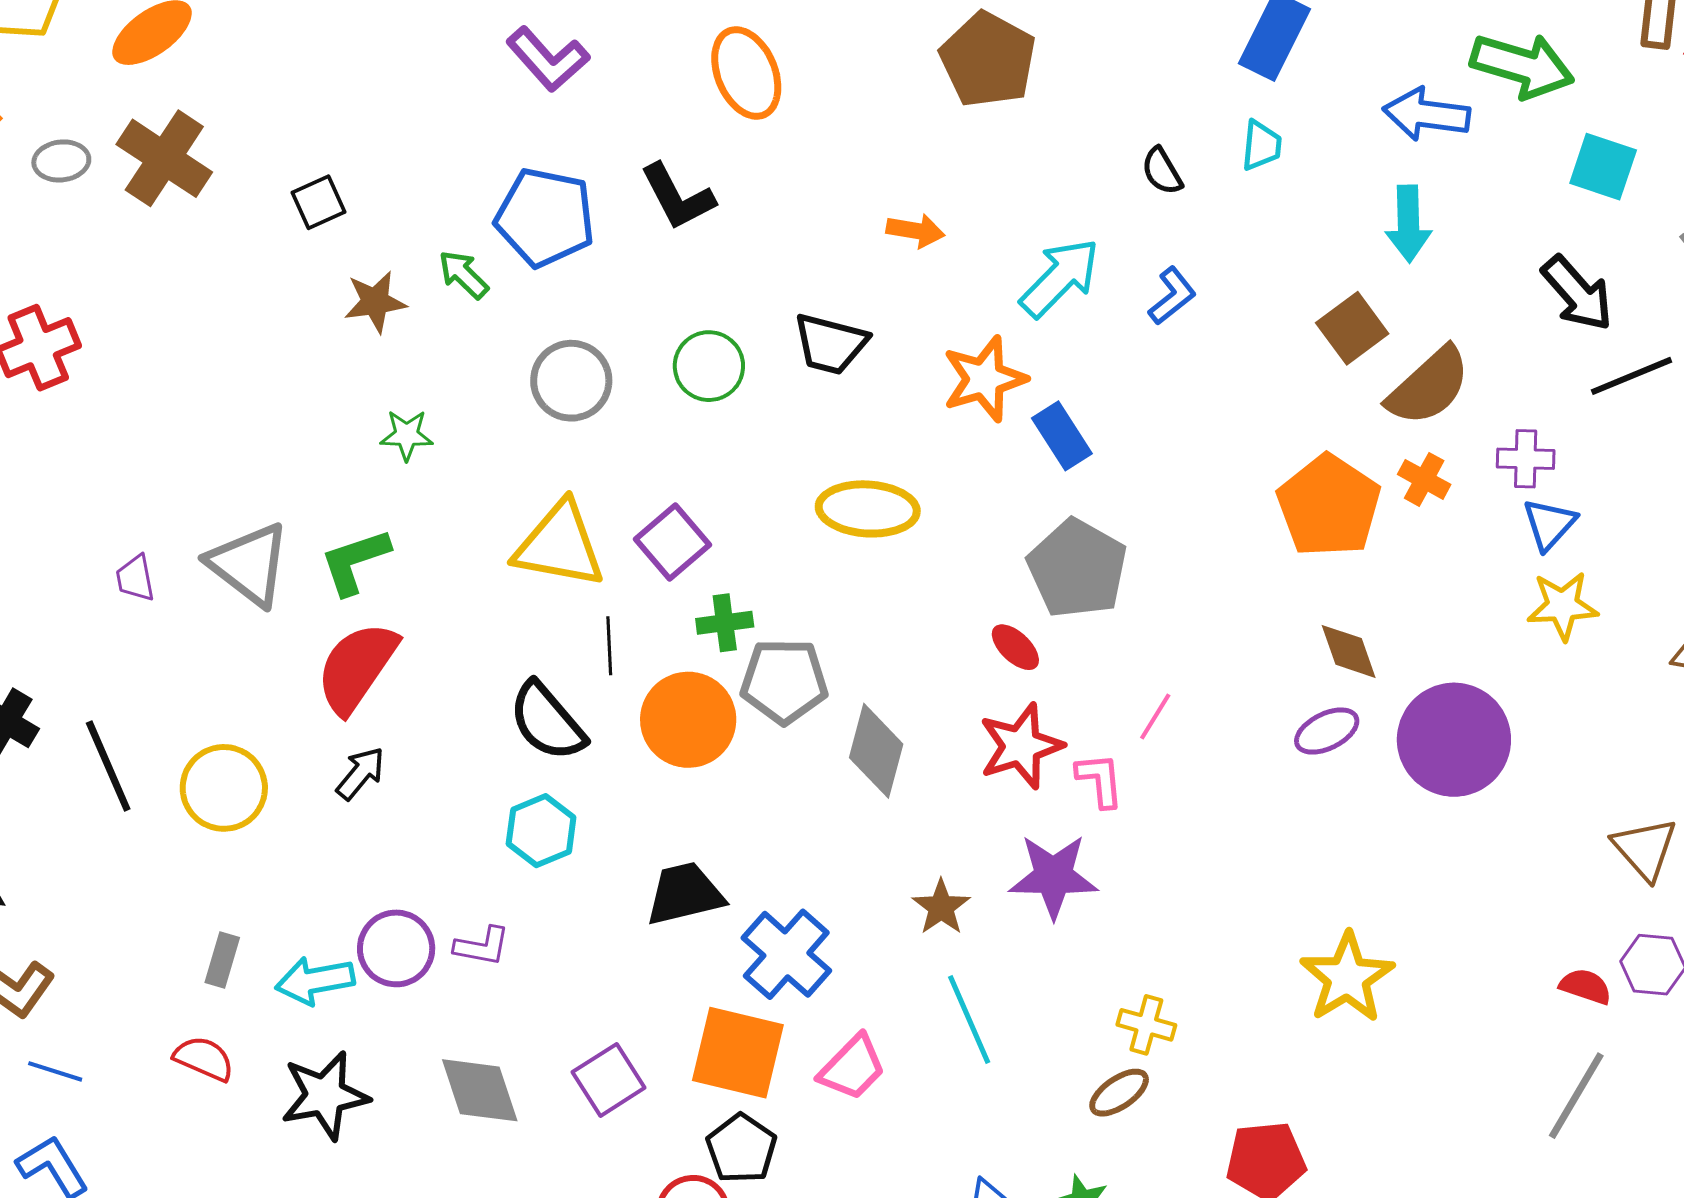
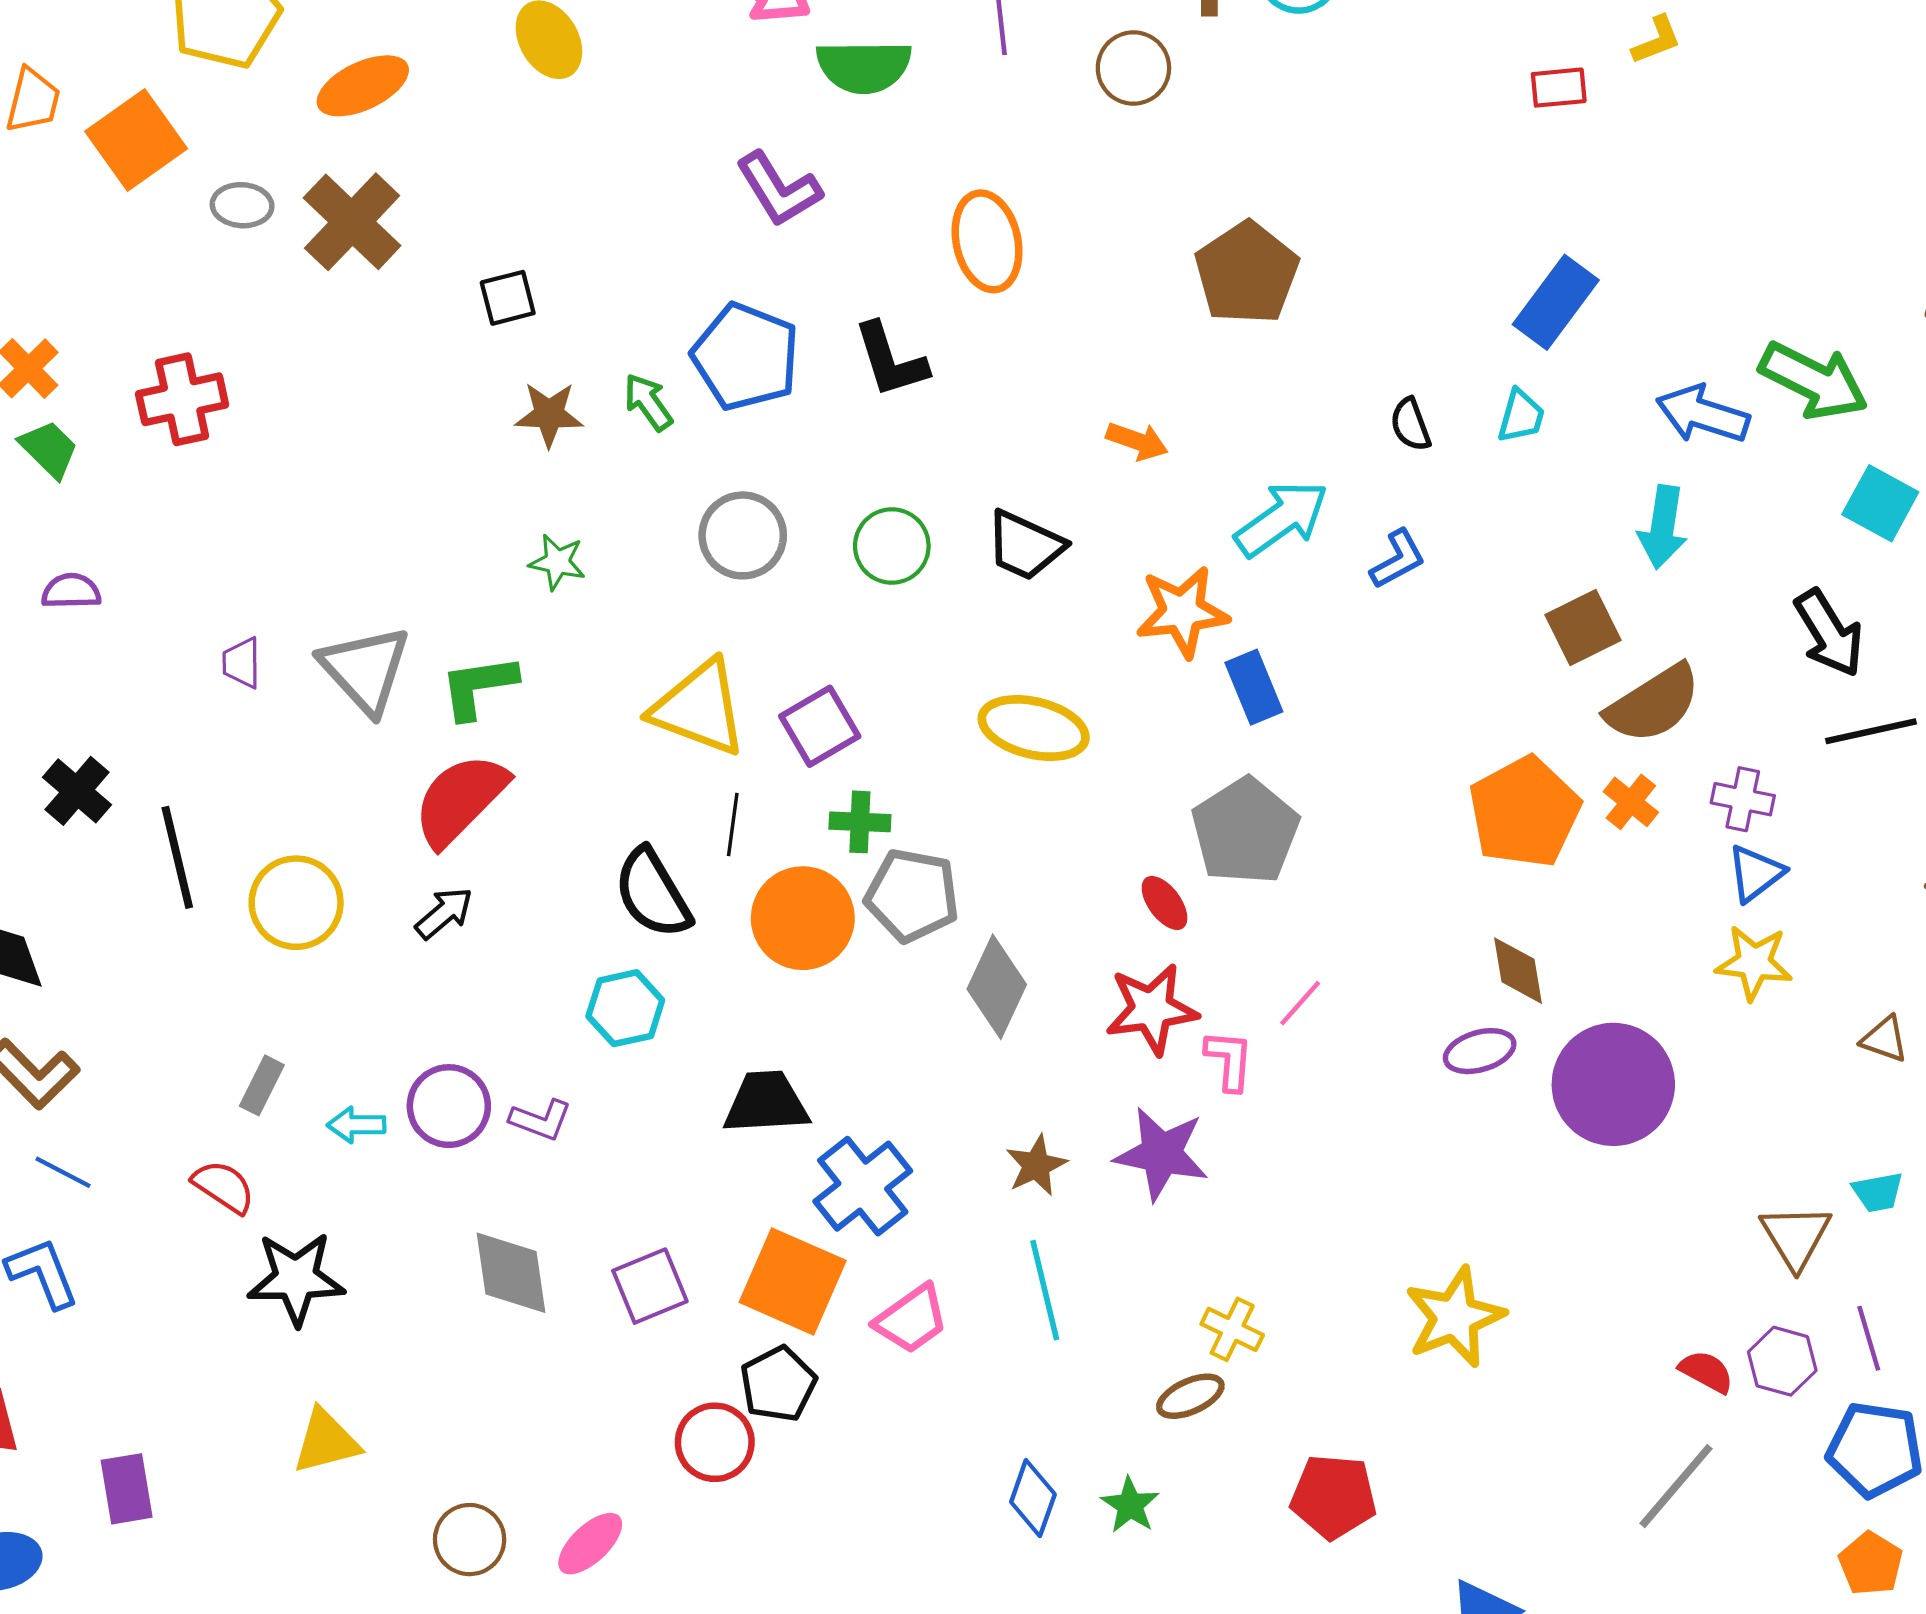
cyan arrow: (315, 981) -> (356, 1125), size x0.7
black star: (325, 1095) -> (296, 1278), moved

